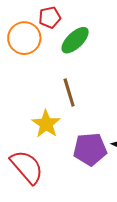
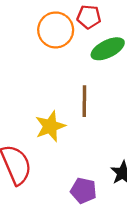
purple pentagon: (90, 149) -> (83, 191), moved, size x0.7

